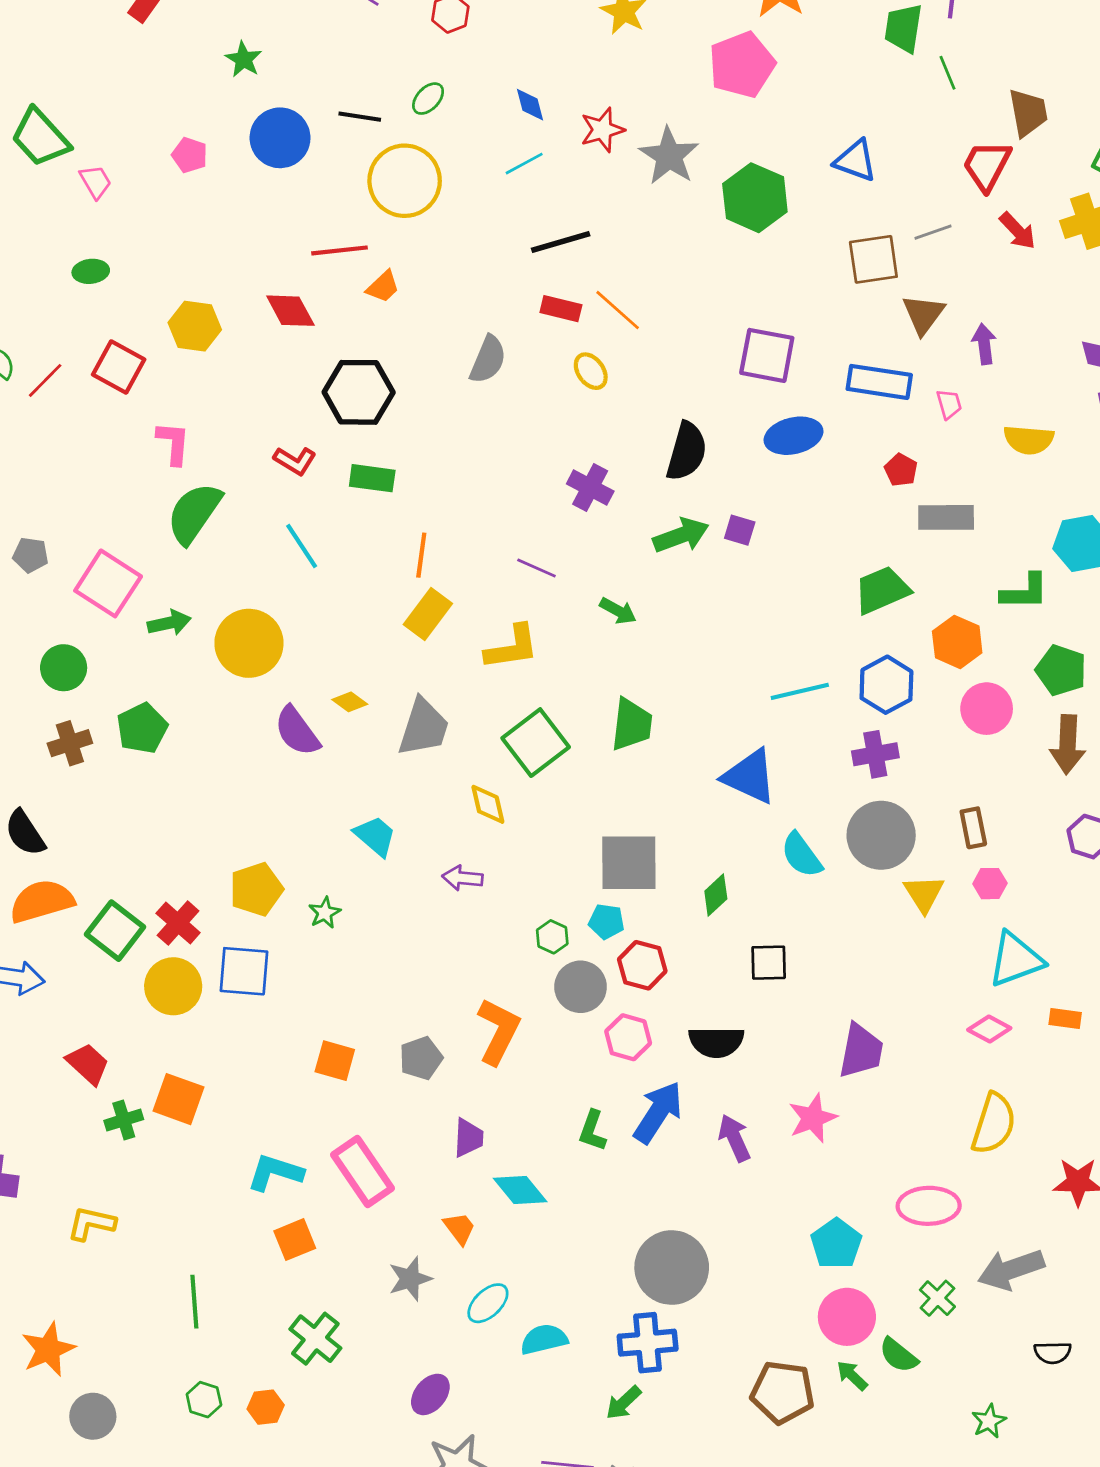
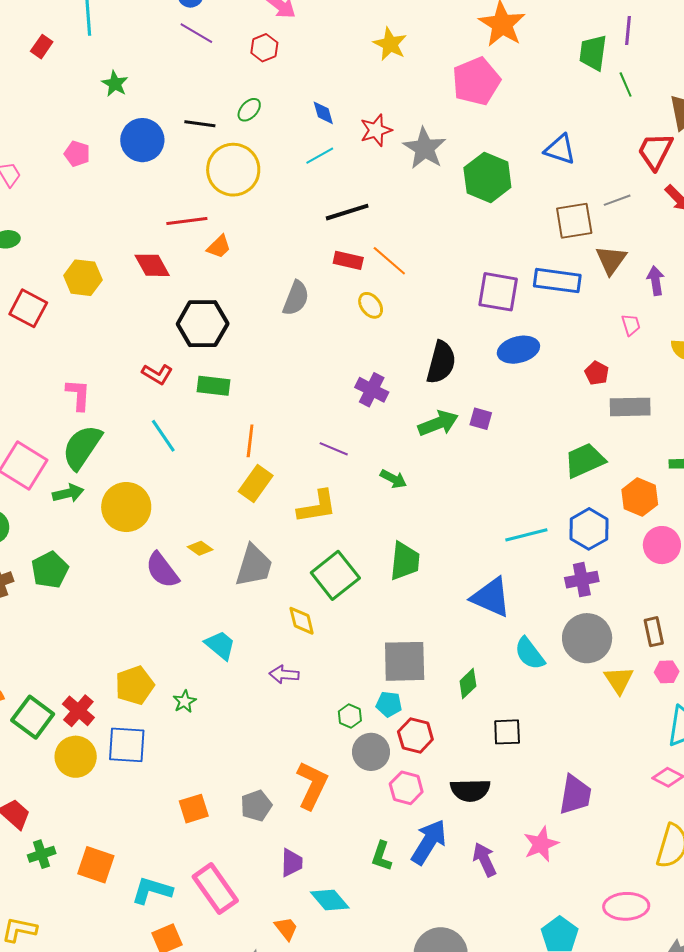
blue rectangle: (879, 382) -> (557, 281), moved
pink L-shape: (173, 443) -> (78, 395), moved
green semicircle: (194, 513) -> (82, 447), moved
orange square: (335, 1061) -> (194, 809), turned -32
orange square: (179, 1099) -> (96, 865), moved

